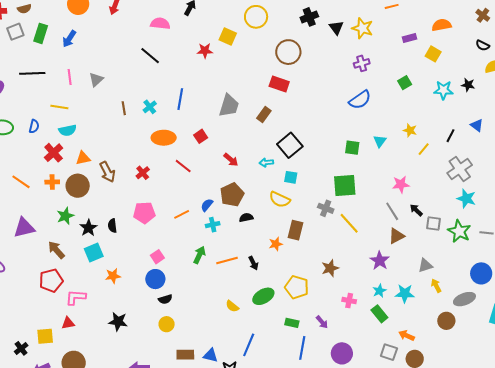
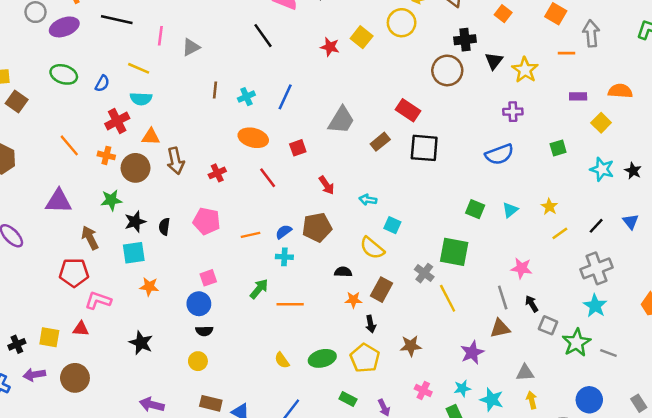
brown circle: (288, 52) -> (447, 70), moved
black square: (290, 145) -> (424, 148), moved, turned 30
black semicircle: (246, 218) -> (343, 272), moved
black arrow: (253, 263) -> (371, 324), moved

